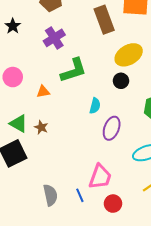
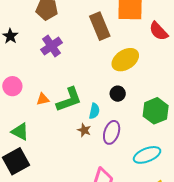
green L-shape: (73, 70) -> (69, 100), moved
black circle: (121, 81) -> (118, 94), moved
brown star: (41, 127) -> (84, 130), moved

